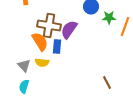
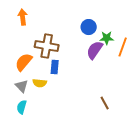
purple semicircle: (69, 30) -> (95, 50), moved
orange semicircle: (40, 42) -> (24, 62), moved, turned -108

